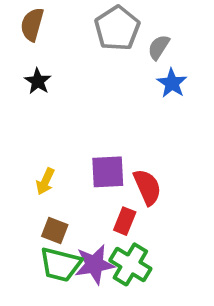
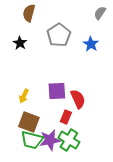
brown semicircle: (32, 25) -> (29, 13), moved
gray pentagon: (117, 28) -> (59, 35), moved
gray semicircle: (159, 47) -> (100, 13), moved
brown square: (55, 230) -> (29, 122), size x1.5

